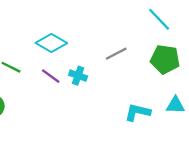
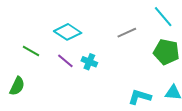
gray line: (116, 54) -> (127, 33), moved

